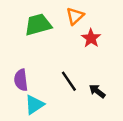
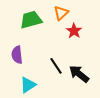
purple semicircle: (21, 80) -> (17, 55), moved
black arrow: (97, 91) -> (79, 74), size x1.5

